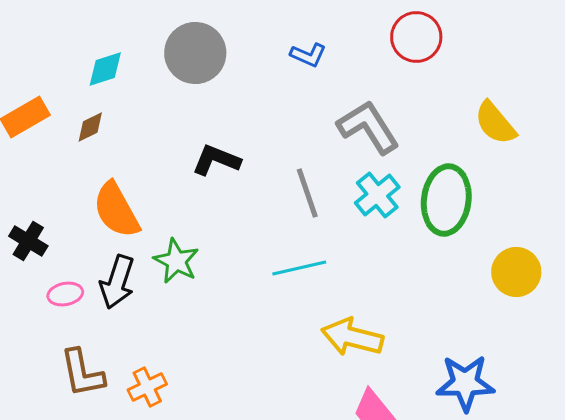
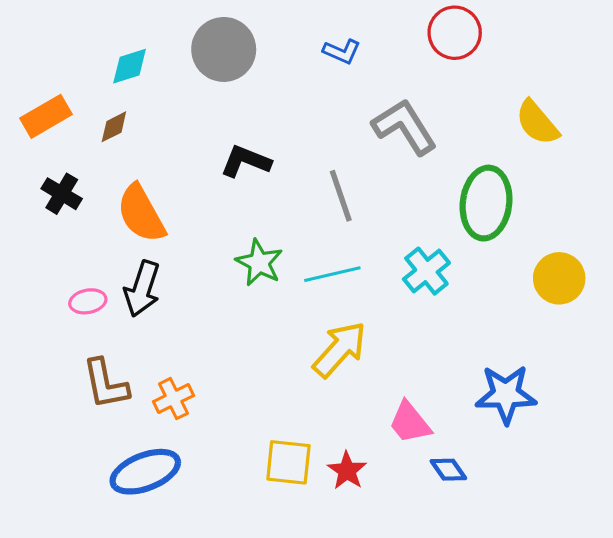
cyan cross: (377, 195) -> (426, 271), moved
black cross: (28, 241) -> (62, 194), moved
green star: (176, 261) -> (259, 263), moved
yellow arrow: (352, 337) -> (340, 349), moved, turned 118

